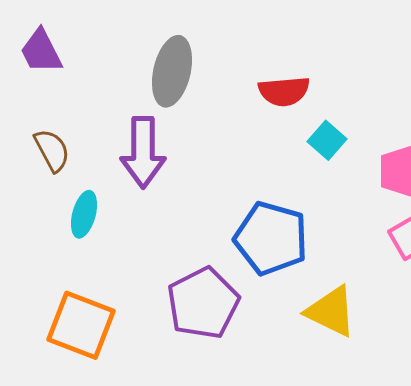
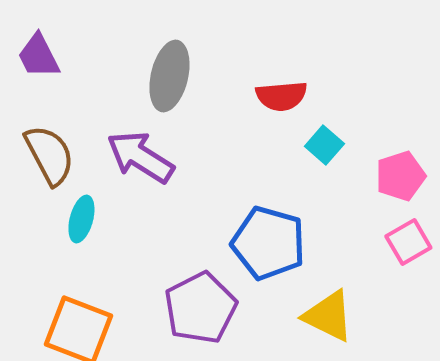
brown semicircle: (52, 150) -> (49, 155), size x1.4
purple arrow: (143, 152) -> (140, 157), turned 122

